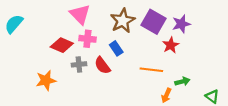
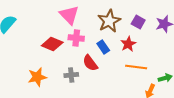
purple square: (154, 22) -> (138, 22), size x0.6
red star: (171, 45) -> (128, 44), moved
gray cross: (79, 64) -> (71, 75), moved

